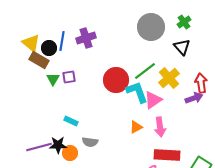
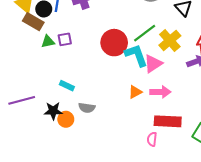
green triangle: (53, 79) -> (48, 42), turned 48
pink arrow: (160, 127) -> (160, 92), turned -84
purple line: (39, 147) -> (22, 100), moved

